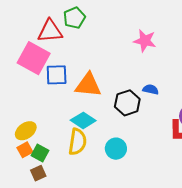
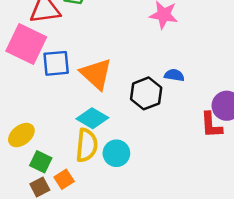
orange triangle: (88, 85) -> (96, 74), turned 40
cyan circle: (116, 149) -> (116, 153), moved
orange square: (25, 150) -> (64, 179), moved

